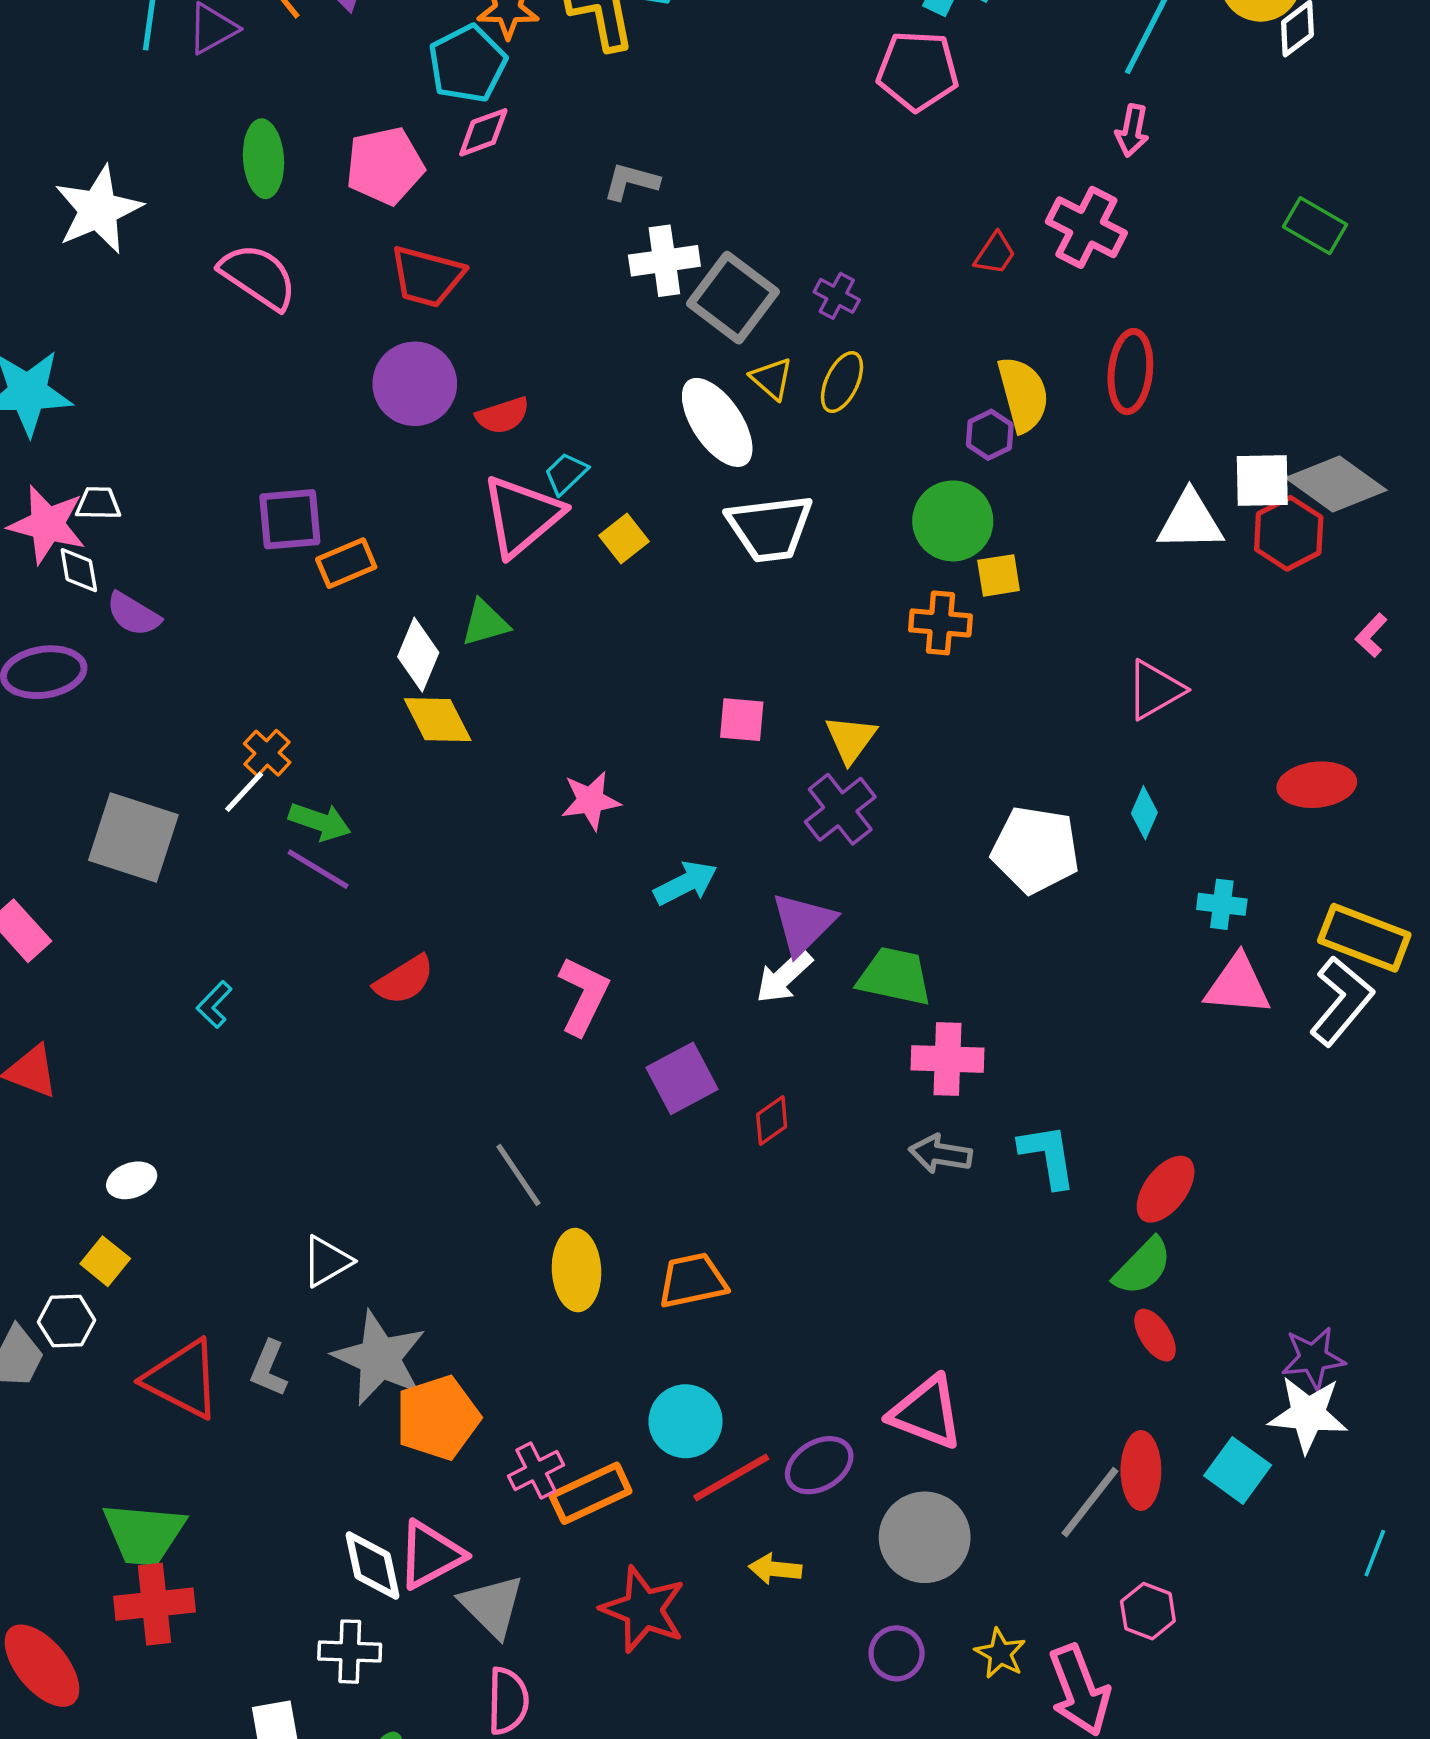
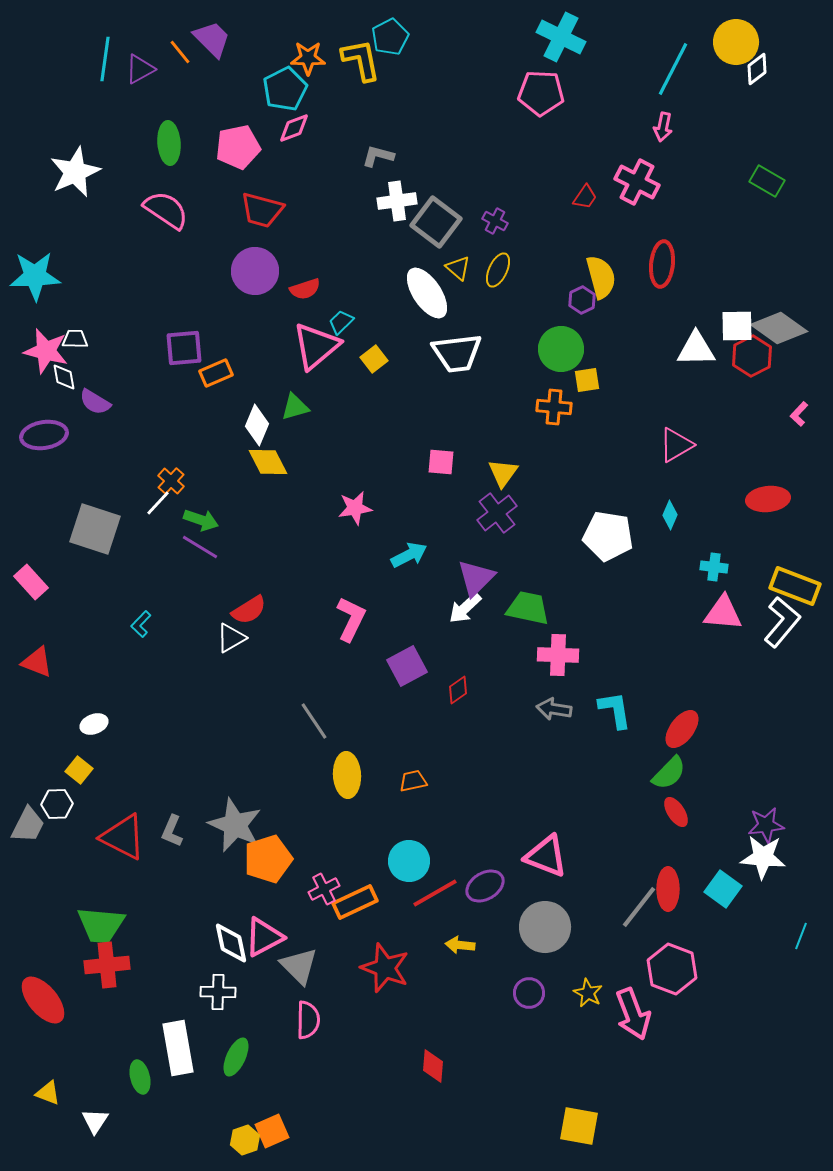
white triangle: (327, 1261) -> (231, 638), moved
orange trapezoid: (693, 1281) -> (413, 781), size x0.7
pink hexagon: (1148, 1611) -> (672, 969), size x1.6

